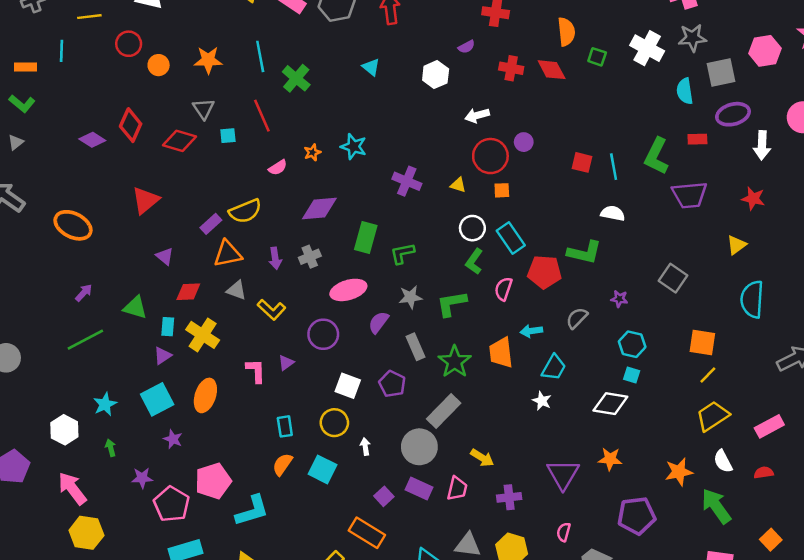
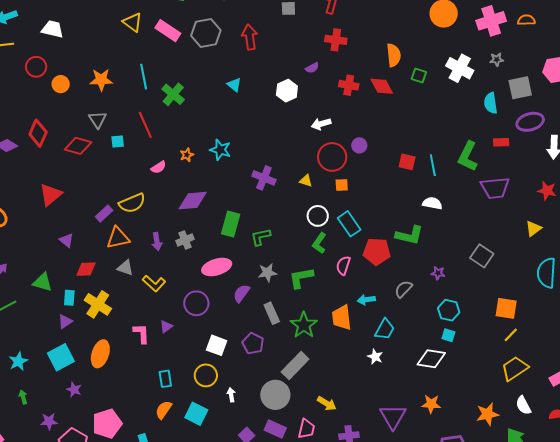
gray star: (692, 38) -> (497, 60), size x0.6

